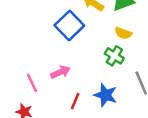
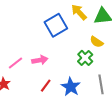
pink line: (32, 83) -> (15, 63), turned 63

